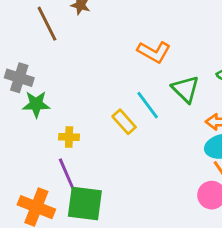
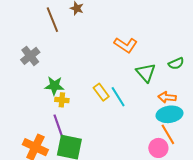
gray cross: (19, 78) -> (30, 56), turned 30
green star: (36, 104) -> (54, 86), moved
cyan line: (148, 105) -> (118, 97), moved

